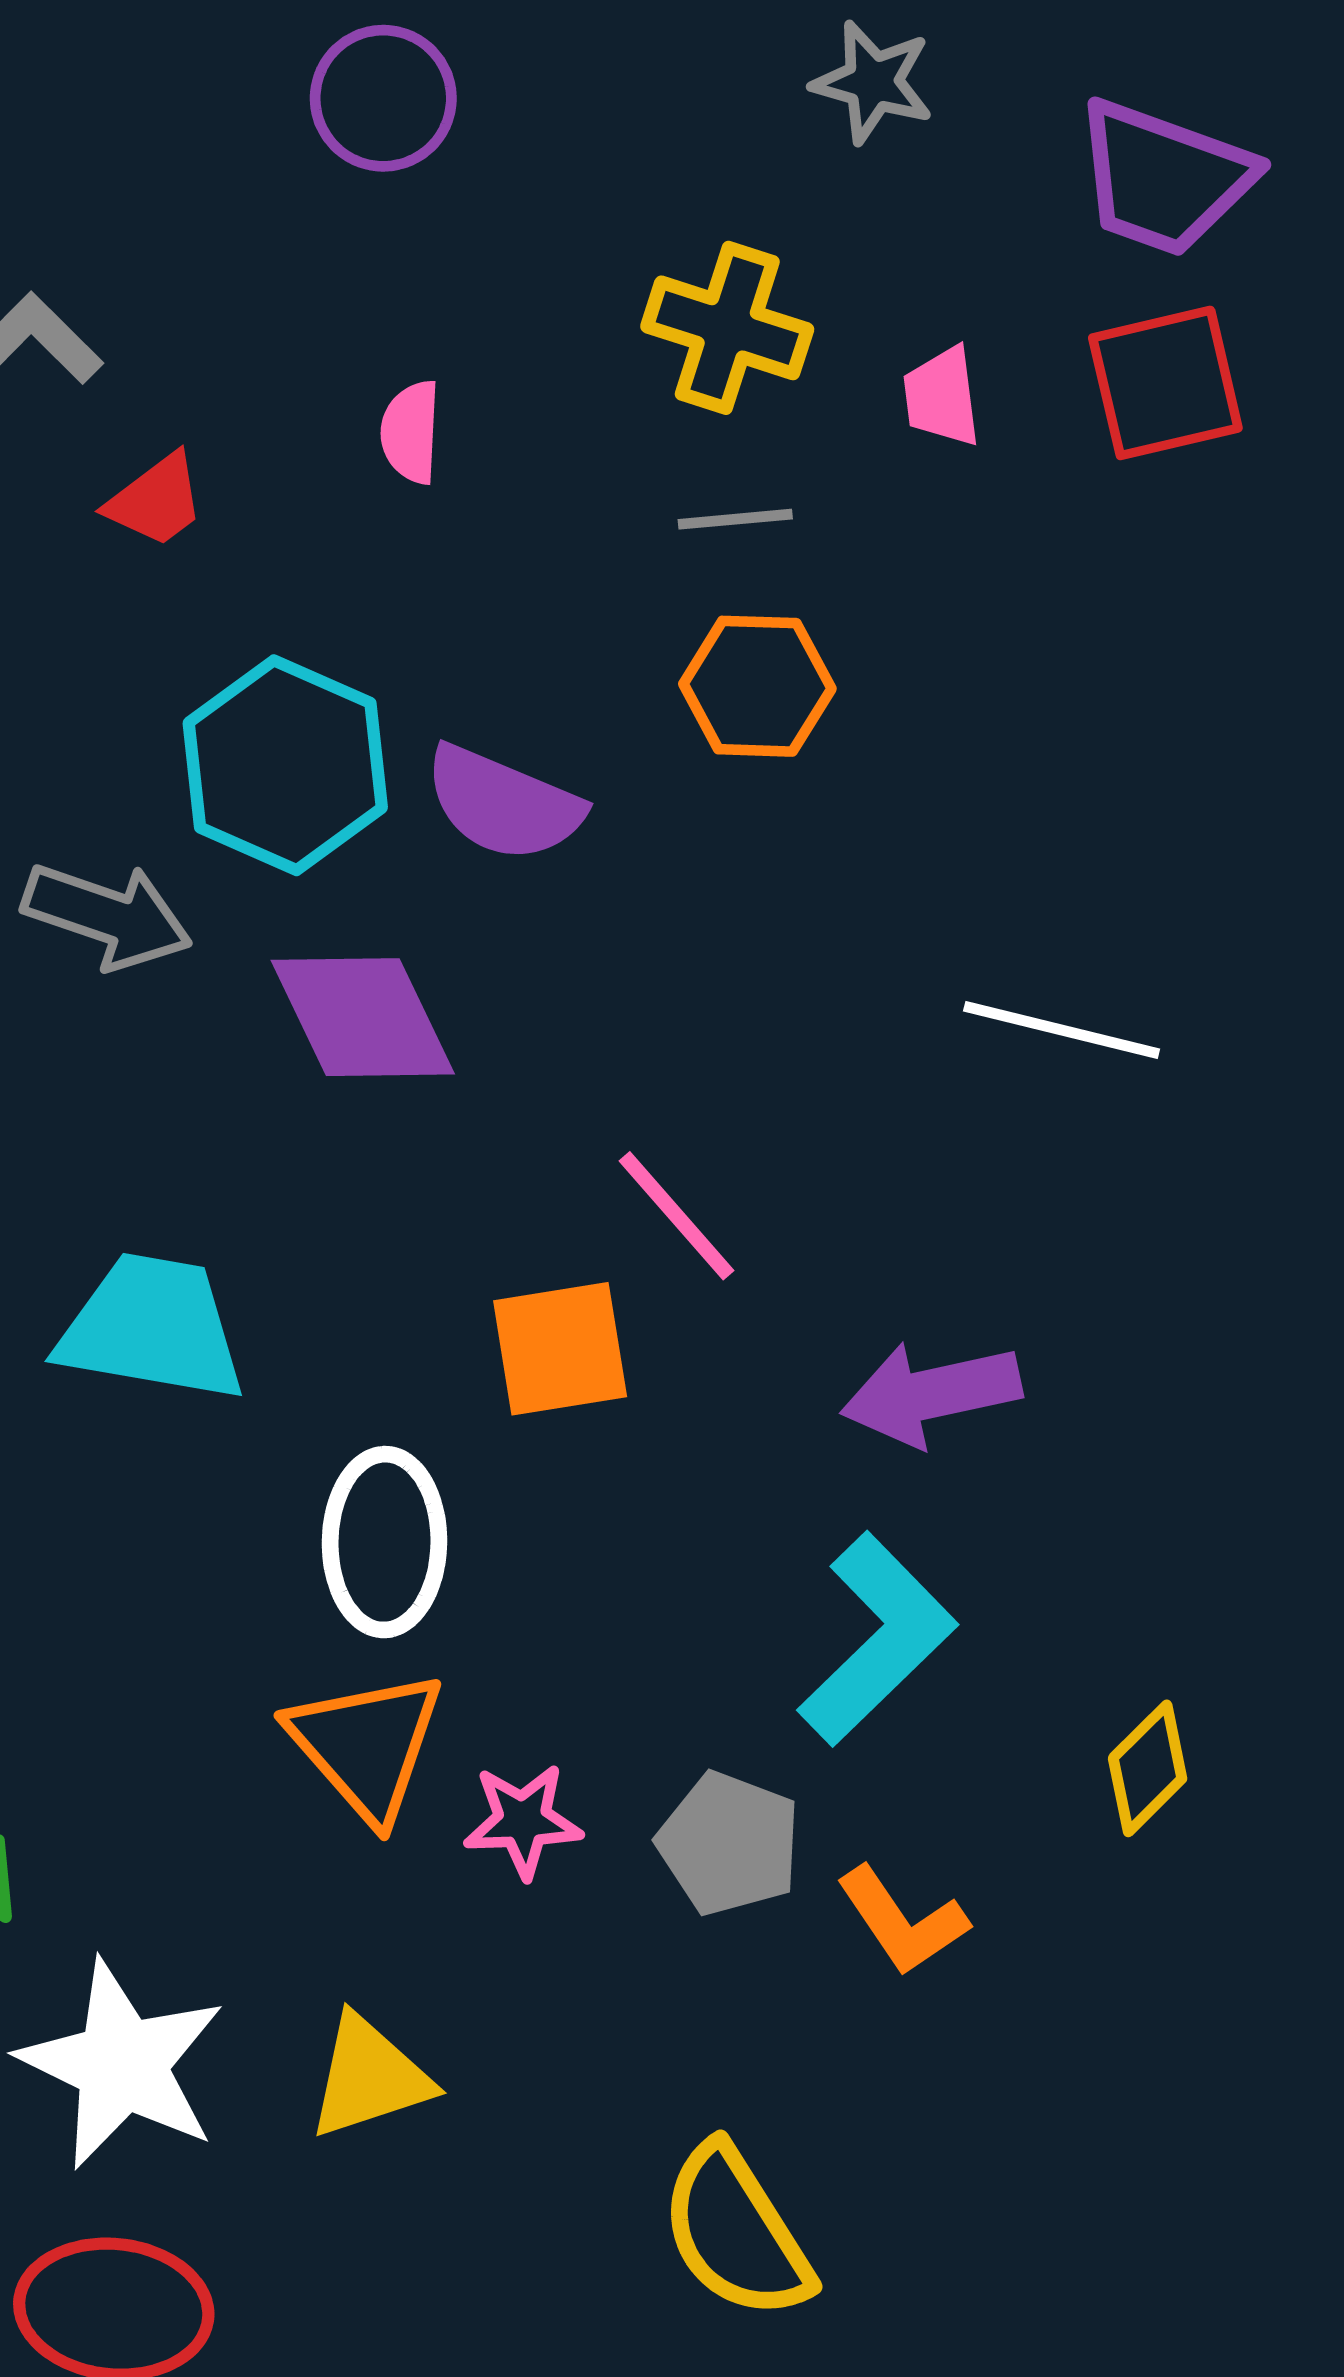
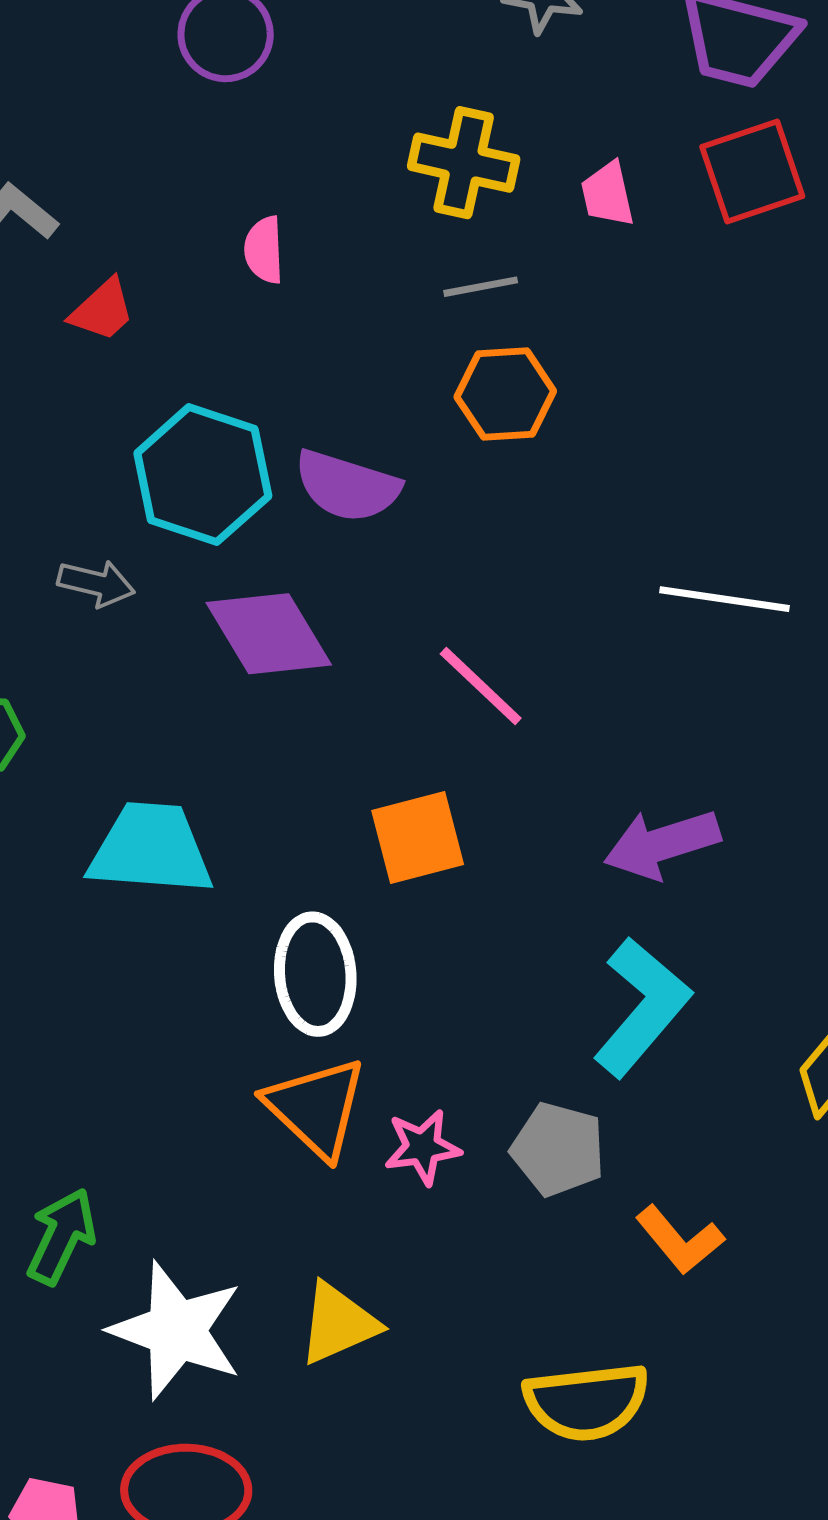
gray arrow: (107, 916) -> (96, 583), size x0.7
pink line: (677, 1216) -> (481, 686), moved
orange L-shape: (902, 1921) -> (680, 1240), moved
yellow semicircle: (736, 2232) -> (586, 1402), turned -59

